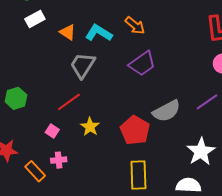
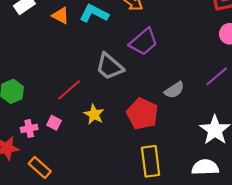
gray trapezoid: (83, 65) -> (110, 67), moved, turned -76
gray semicircle: (167, 111) -> (174, 90), size x0.7
pink cross: (59, 160) -> (29, 128), moved

